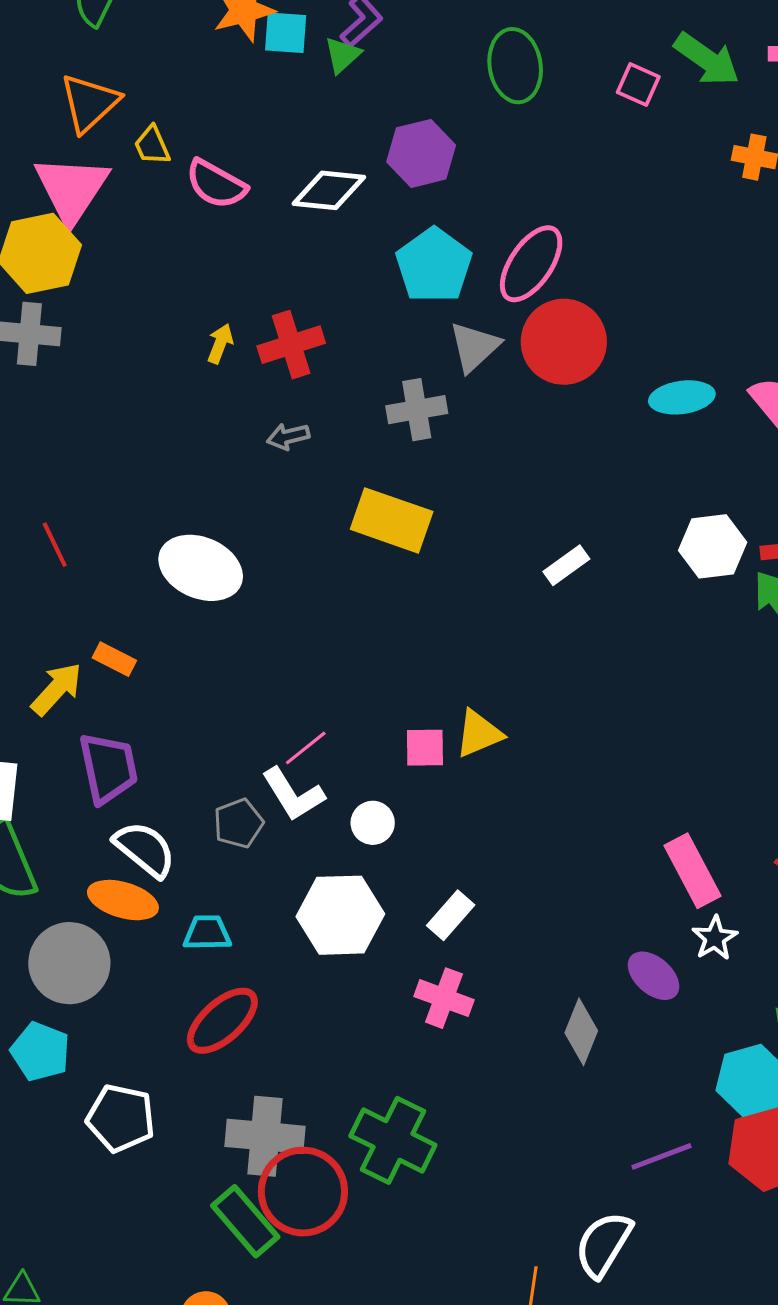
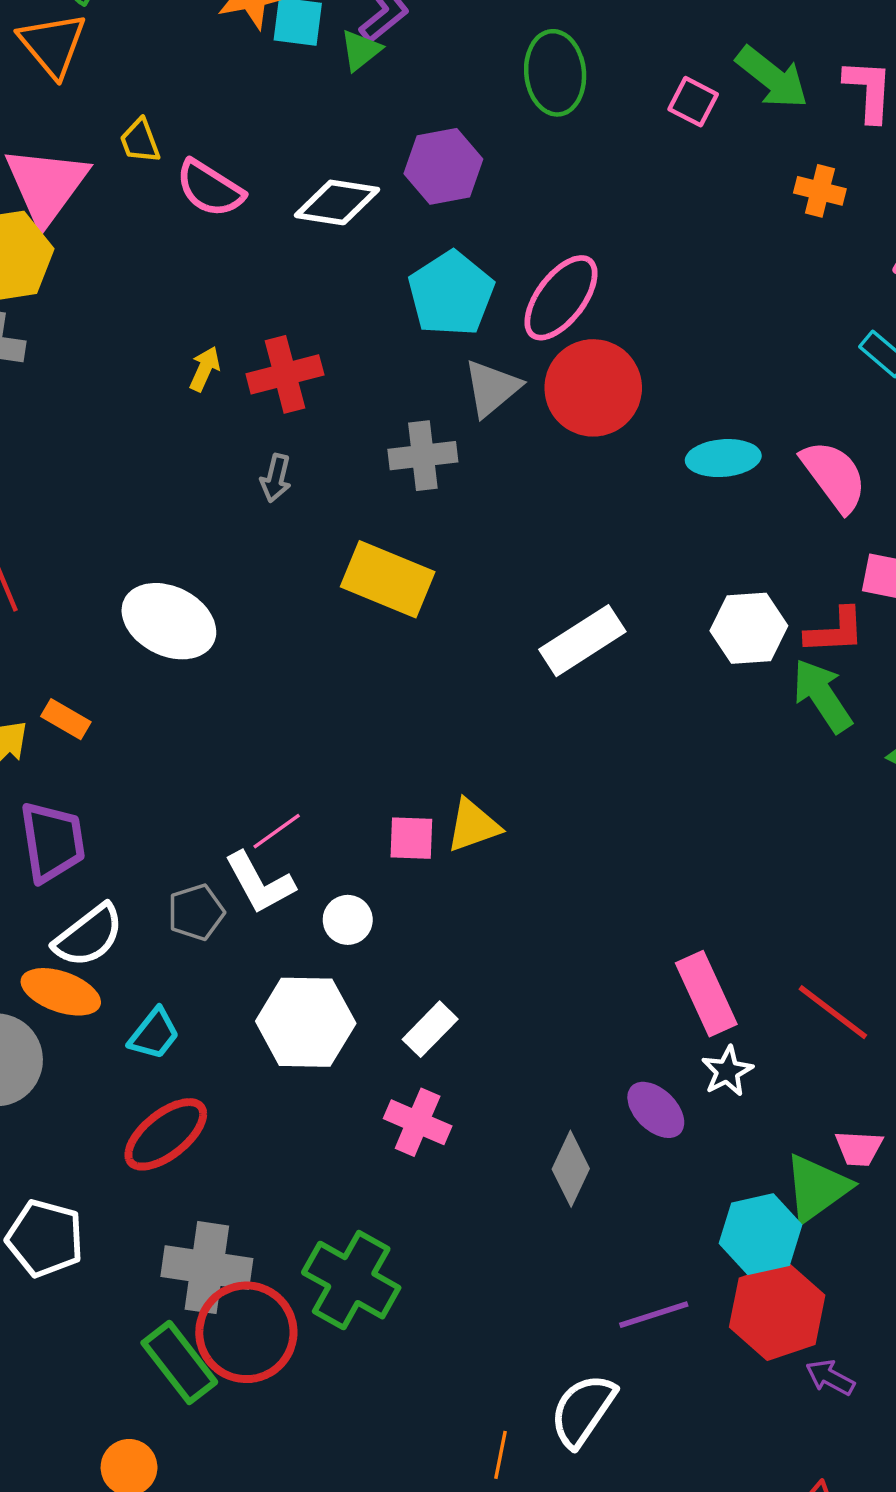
orange triangle: (89, 103) -> (53, 45), moved, turned -30
gray arrow: (288, 436) -> (276, 478), turned -66
white rectangle: (566, 565) -> (582, 641), size x1.6
white semicircle: (145, 849) -> (89, 936), turned 100
cyan trapezoid: (207, 933) -> (154, 1034), turned 126

